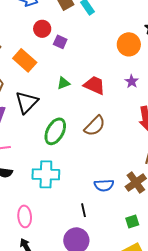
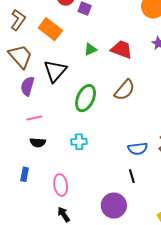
cyan cross: (46, 174) -> (79, 142), size x0.6
black line: (83, 210) -> (132, 176), moved

